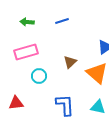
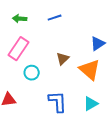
pink rectangle: (26, 52) -> (19, 49), turned -40
cyan triangle: (98, 107) -> (91, 104), turned -42

